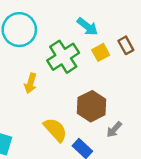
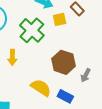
yellow square: (101, 52) -> (60, 19), turned 32

